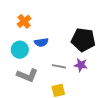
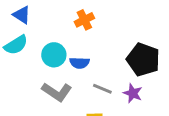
orange cross: (24, 21) -> (84, 20), moved
blue semicircle: (41, 42) -> (79, 63), moved

